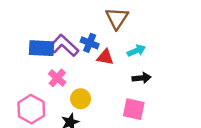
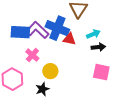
blue cross: (90, 43) -> (57, 28), size x1.6
black arrow: (142, 78) -> (98, 47), moved
pink square: (134, 109) -> (101, 72), moved

